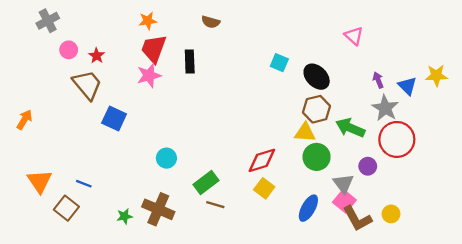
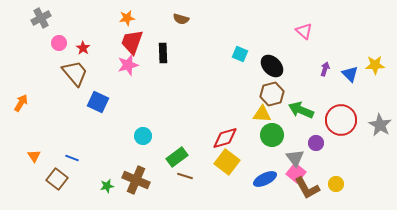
purple arrow: (378, 80) -> (325, 69), turned 40
gray star: (385, 108) -> (380, 125), moved
orange triangle: (40, 181) -> (34, 156), size x0.6
yellow square: (264, 188) -> (227, 162), size x1.4
blue ellipse: (308, 208) -> (265, 179), turned 35

